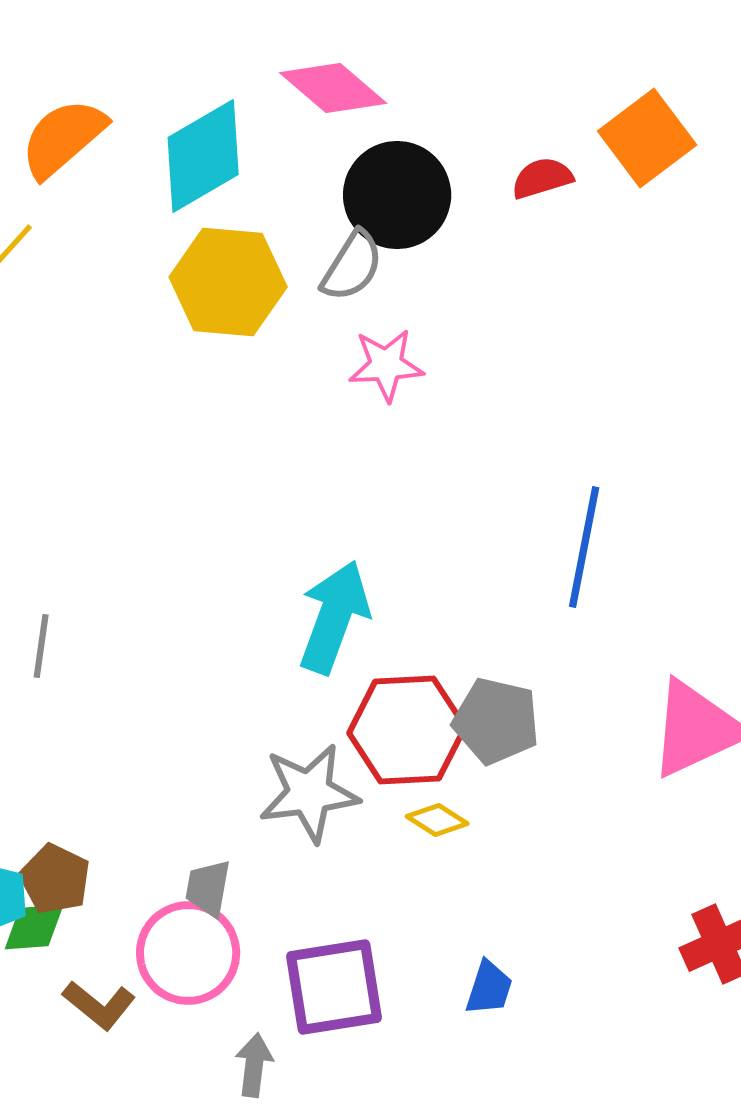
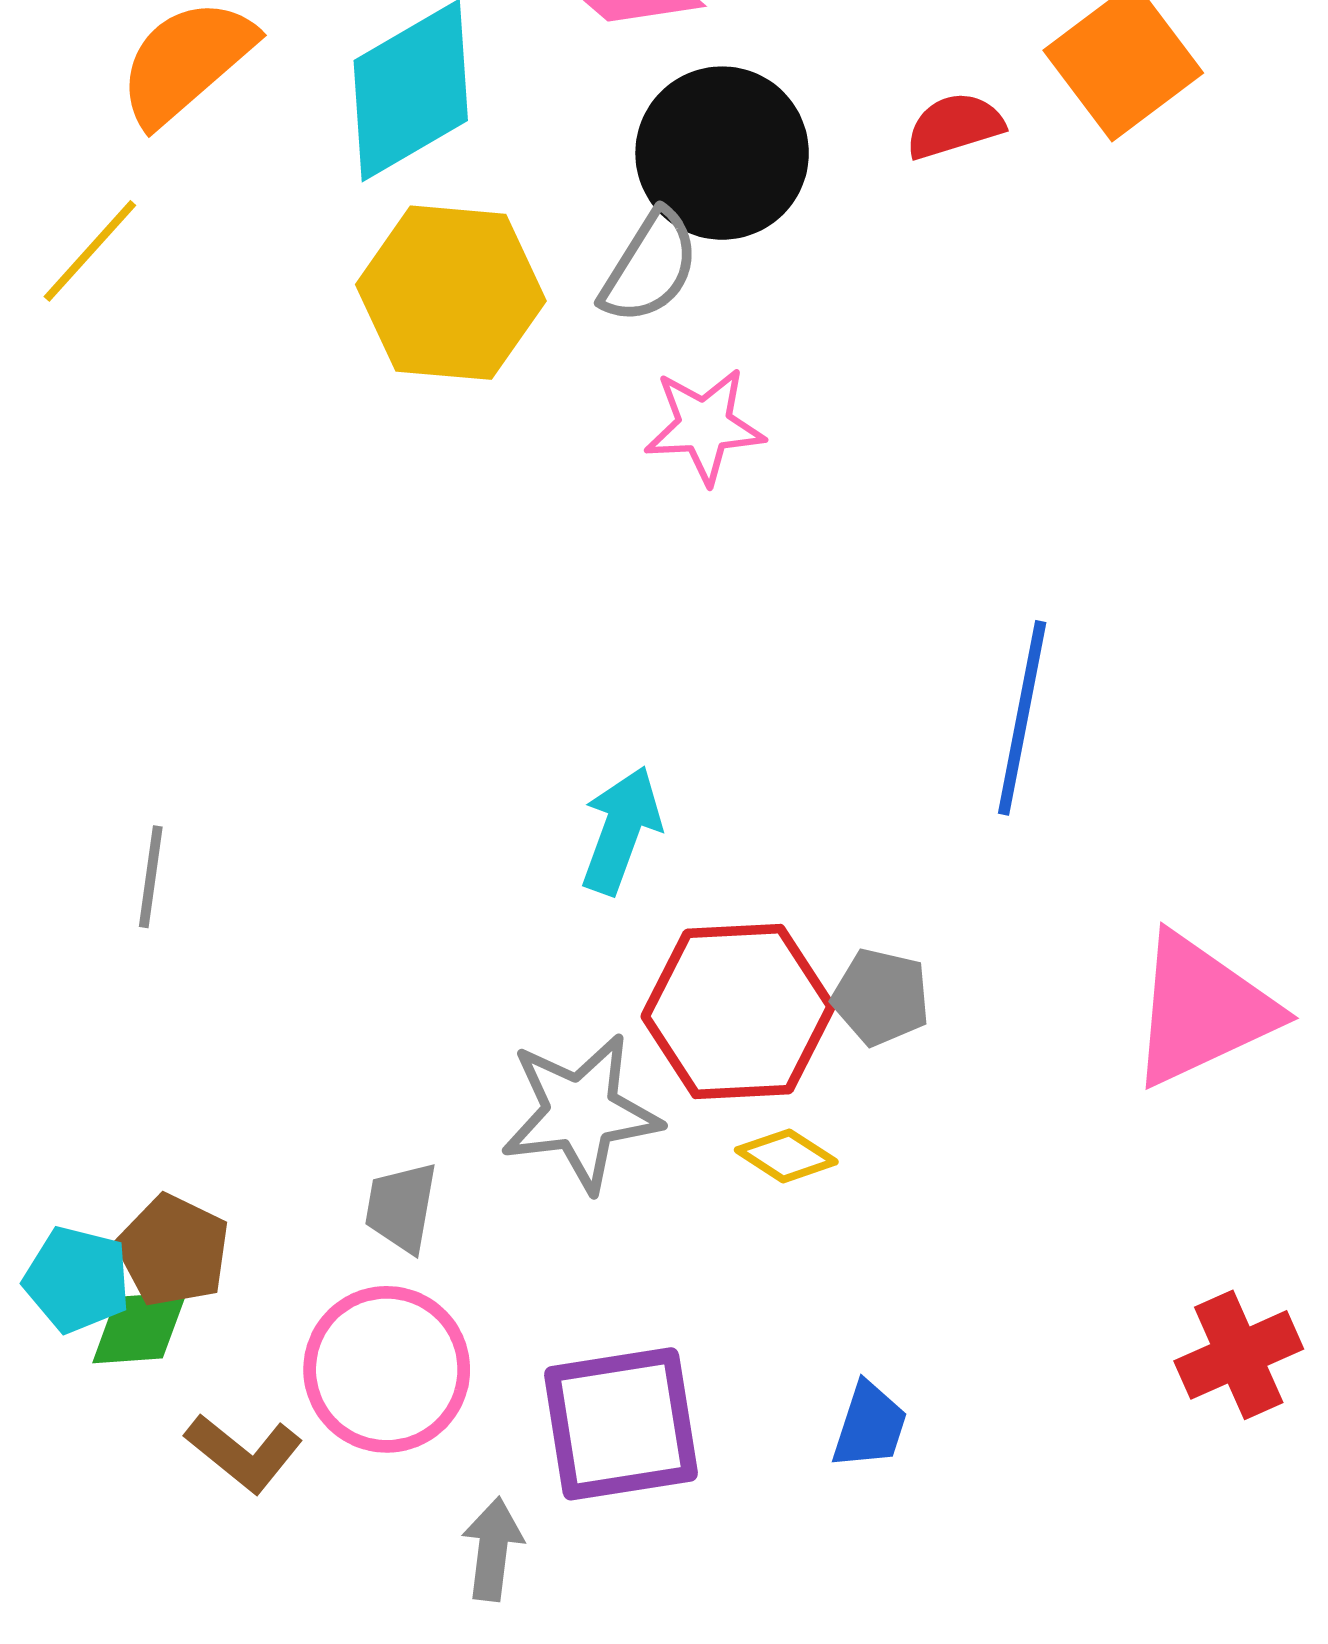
cyan arrow: (334, 617) -> (621, 830), size x0.7
gray pentagon: (496, 721) -> (881, 997), size x0.7
gray trapezoid: (208, 888) -> (401, 1207), moved

